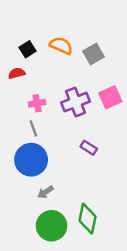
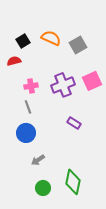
blue circle: (31, 160) -> (26, 133), size x0.7
green circle: (51, 226) -> (43, 188), size x0.6

